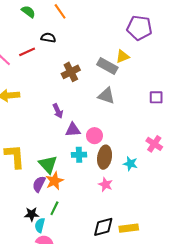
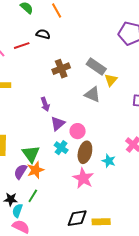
yellow triangle: (122, 56) -> (111, 80), moved, turned -32
purple triangle: (73, 130) -> (58, 124), turned -42
cyan cross: (79, 155) -> (61, 148), turned 32
pink star: (105, 184) -> (83, 178), size x1.5

